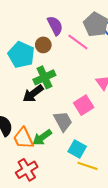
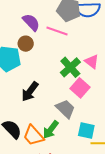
green cross: (44, 77) -> (70, 67), moved

